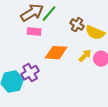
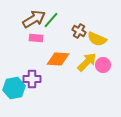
yellow arrow: (85, 56) -> (87, 62), size x1.5
purple cross: (30, 73) -> (32, 79), turned 30

